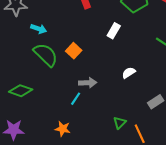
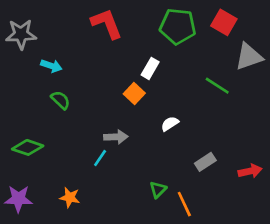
orange square: (74, 51) -> (134, 93), moved
green semicircle: (46, 55) -> (61, 100), size x0.6
orange star: (63, 129) -> (70, 197), moved

